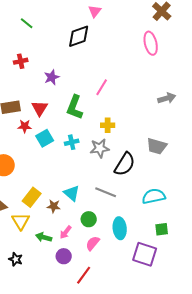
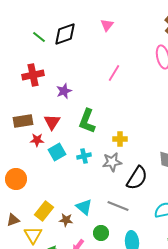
black diamond: (79, 36) -> (65, 34), moved
red cross: (21, 61) -> (33, 75), size x1.5
pink line: (102, 87) -> (114, 73), moved

